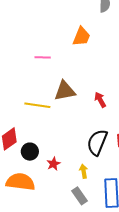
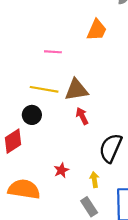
red arrow: (100, 100) -> (82, 116), moved
yellow line: (37, 105) -> (44, 89), moved
black circle: (30, 152) -> (32, 115), moved

